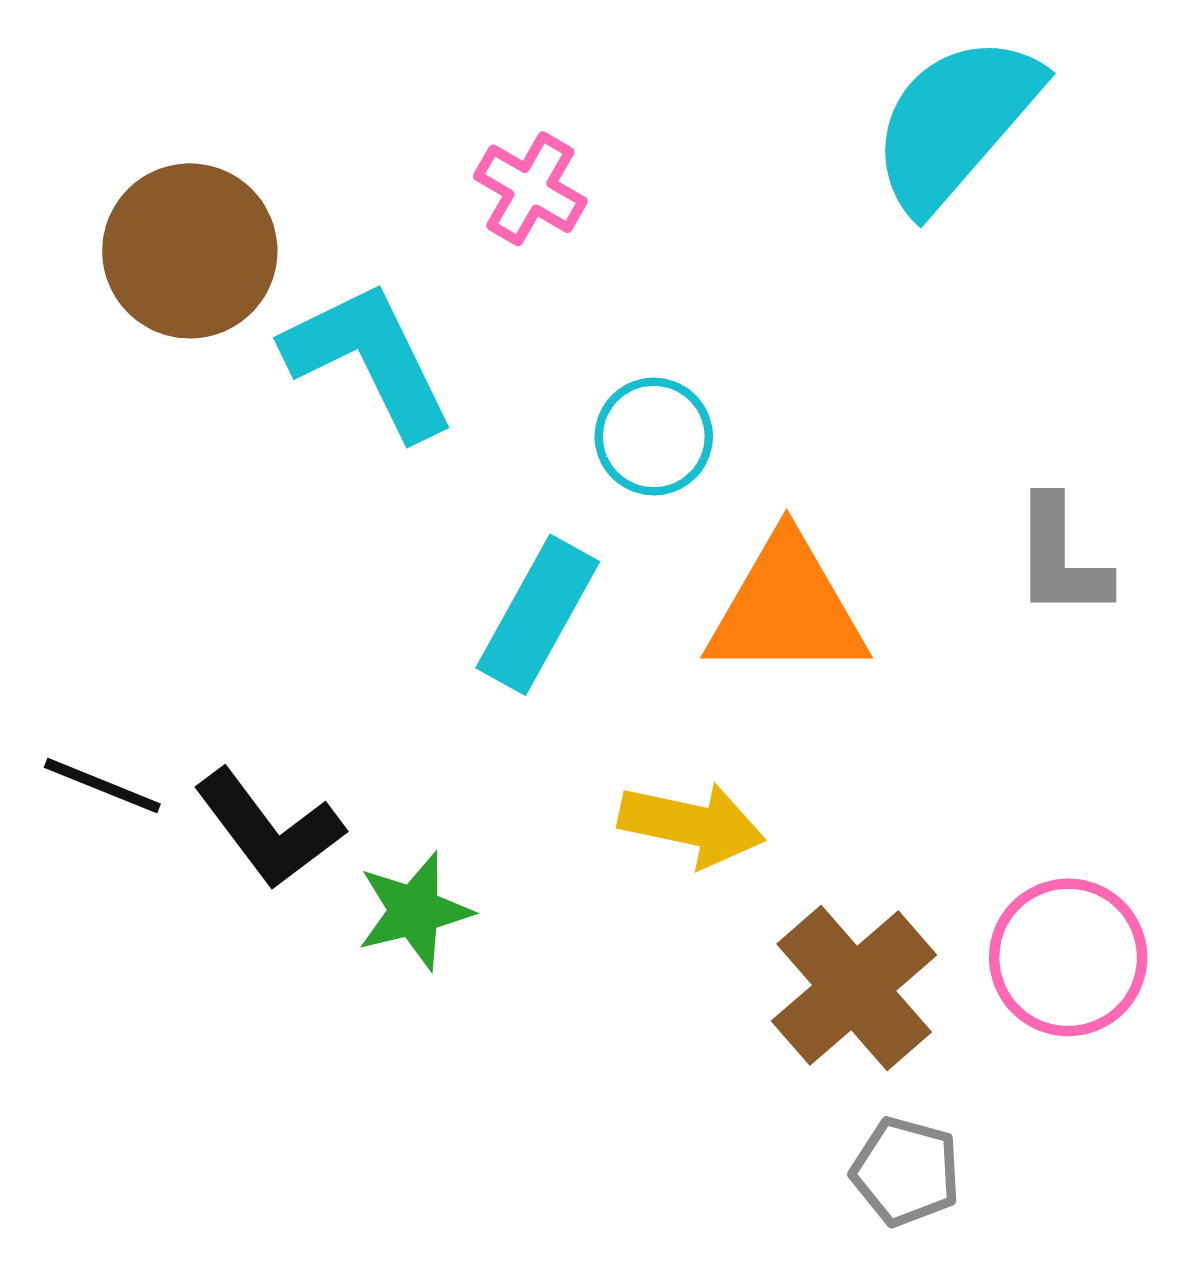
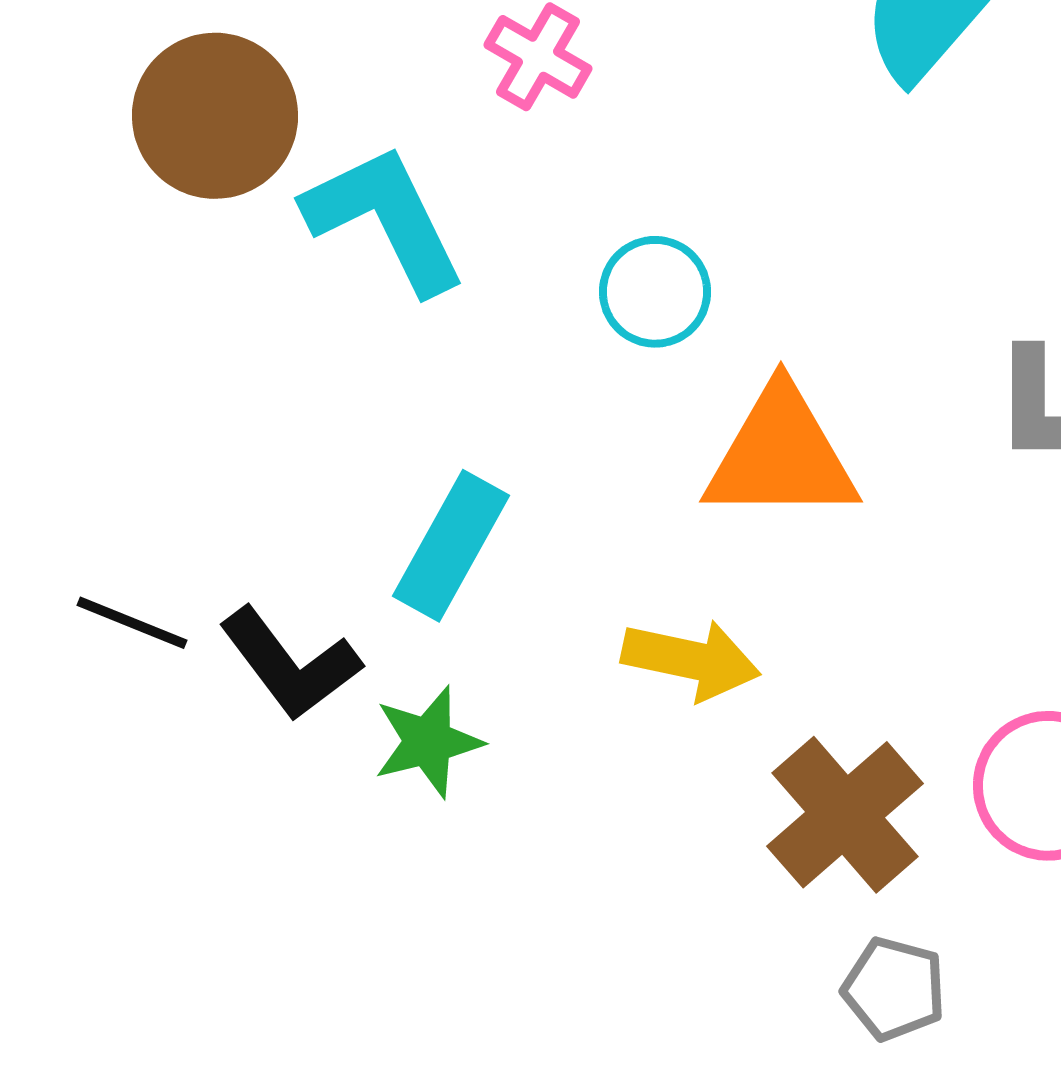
cyan rectangle: (538, 615) -> (451, 546), moved

